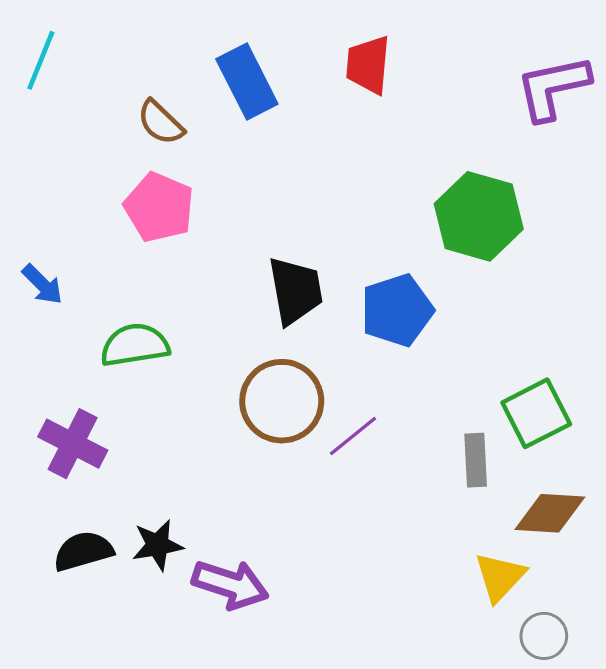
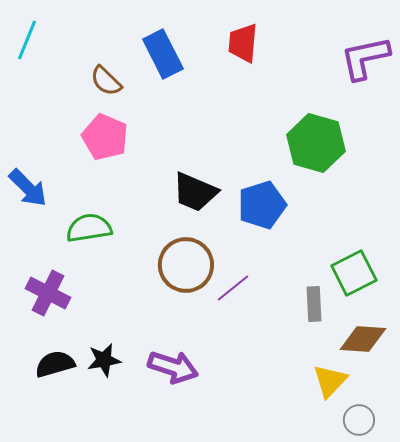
blue arrow: (42, 285) -> (28, 188), size x1.4
black trapezoid: (295, 291) -> (195, 192), turned 123
purple arrow: (230, 584) -> (173, 367), moved

